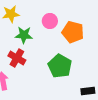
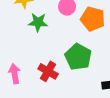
red cross: (17, 58) -> (48, 71), moved

